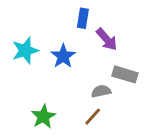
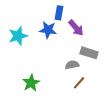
blue star: (63, 56) -> (48, 30), moved, turned -30
brown line: (93, 117) -> (79, 83), moved

